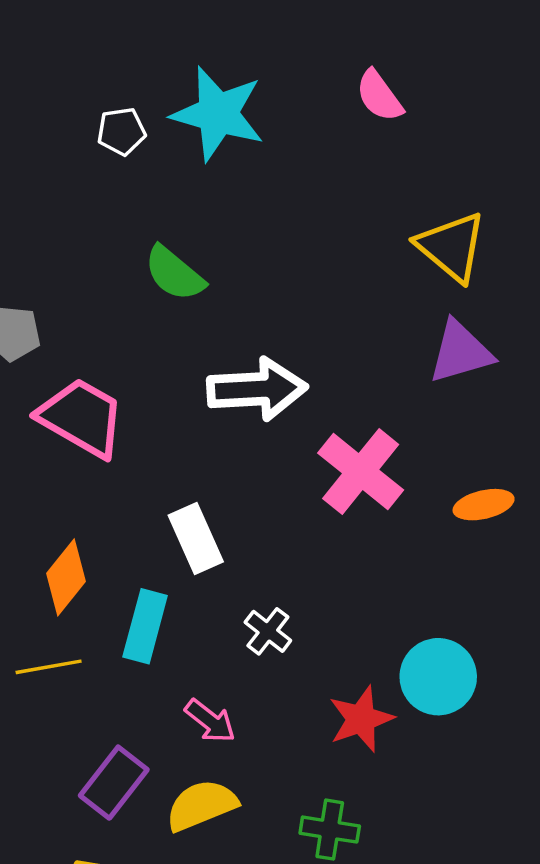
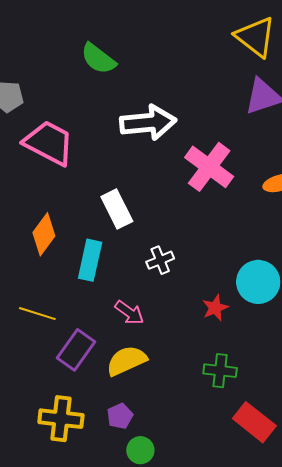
white cross: (268, 631) -> (160, 260), turned 32
yellow line: (49, 667) -> (37, 314), moved, turned 30
red star: (361, 719) -> (215, 308), size x0.7
green cross: (330, 830) -> (220, 371), moved

